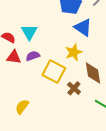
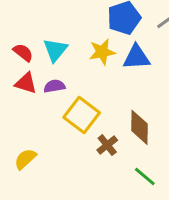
blue triangle: (83, 28) -> (136, 57), turned -48
yellow star: (74, 52) -> (102, 52), moved

